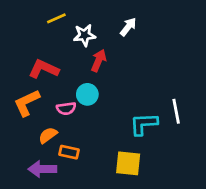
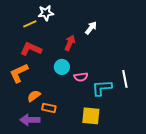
yellow line: (56, 18) -> (30, 24), moved
white arrow: (128, 27) -> (91, 28), moved
white star: (85, 35) -> (46, 13), moved
pink semicircle: (66, 108) -> (81, 77), moved

